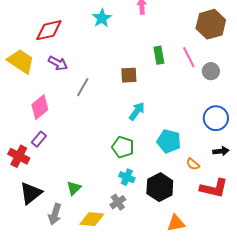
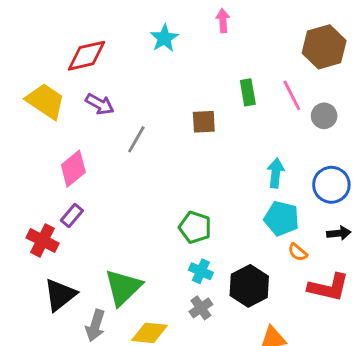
cyan arrow: (137, 111) -> (276, 173), moved, turned -30
cyan pentagon: (169, 141) -> (282, 218), moved
green triangle: (74, 188) -> (123, 287), size x1.8
gray cross: (118, 202) -> (201, 308), moved

